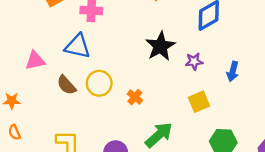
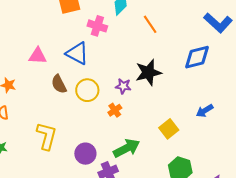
purple star: (194, 61) -> (123, 86), moved
blue arrow: (233, 71) -> (205, 111), turned 30
yellow square: (199, 102) -> (169, 129), turned -30

